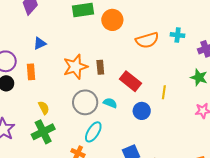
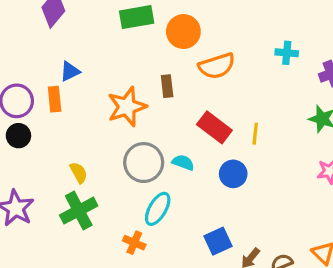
orange semicircle: (147, 40) -> (217, 66), moved
brown rectangle: (100, 67) -> (167, 86), moved
orange rectangle: (31, 72) -> (55, 99), moved
yellow line: (164, 92) -> (255, 134), moved

